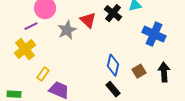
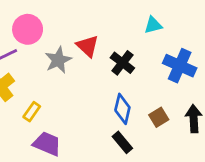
black cross: (113, 13) -> (122, 63), moved
yellow rectangle: (43, 74) -> (32, 112), moved

